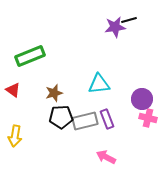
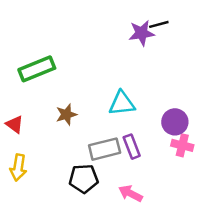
red triangle: (13, 90) -> (15, 124), moved
black pentagon: (61, 117) -> (84, 179), moved

